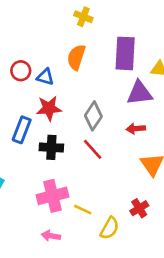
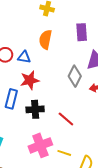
purple rectangle: (125, 53) -> (82, 32), size x0.7
gray diamond: (93, 116) -> (75, 76), moved
red line: (93, 149) -> (66, 119), moved

